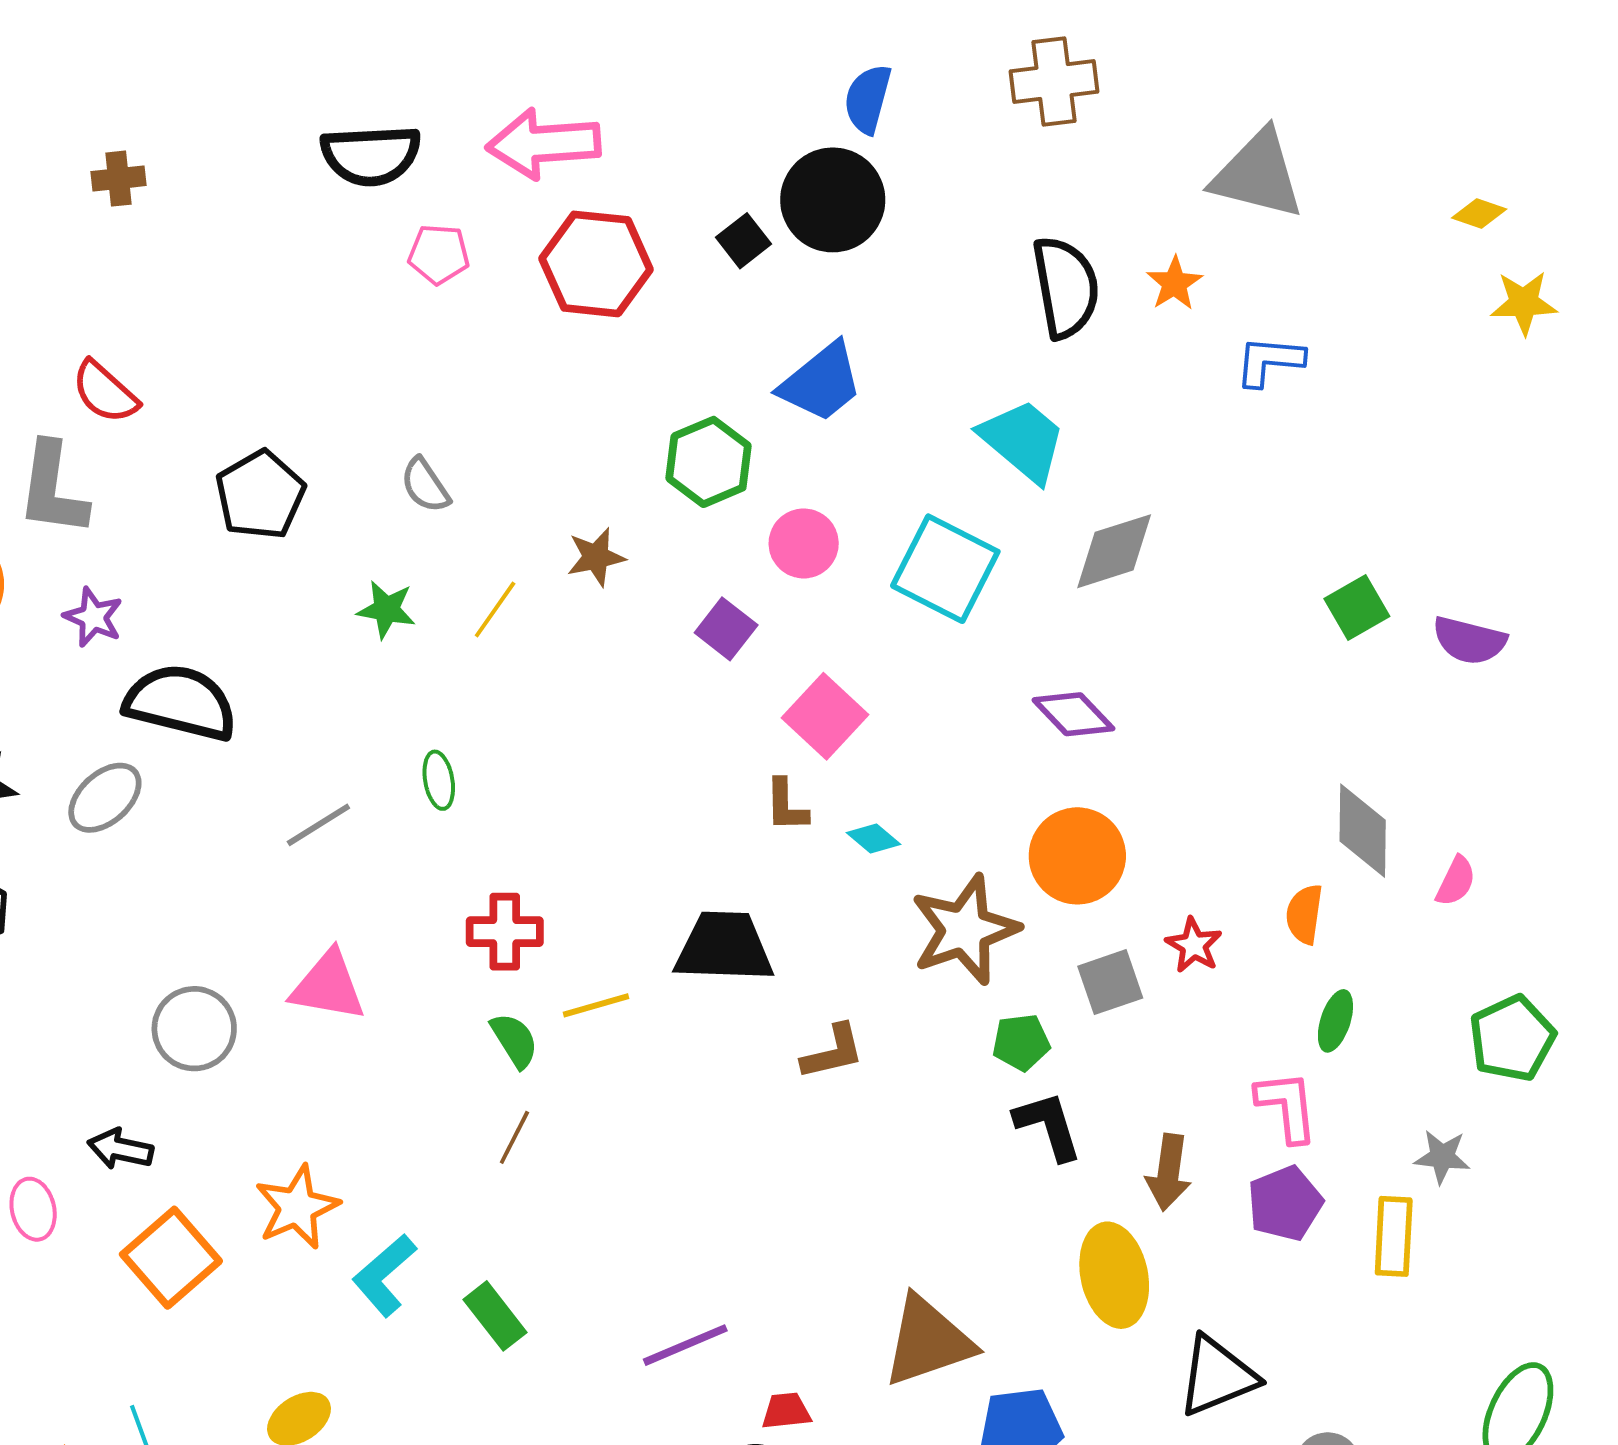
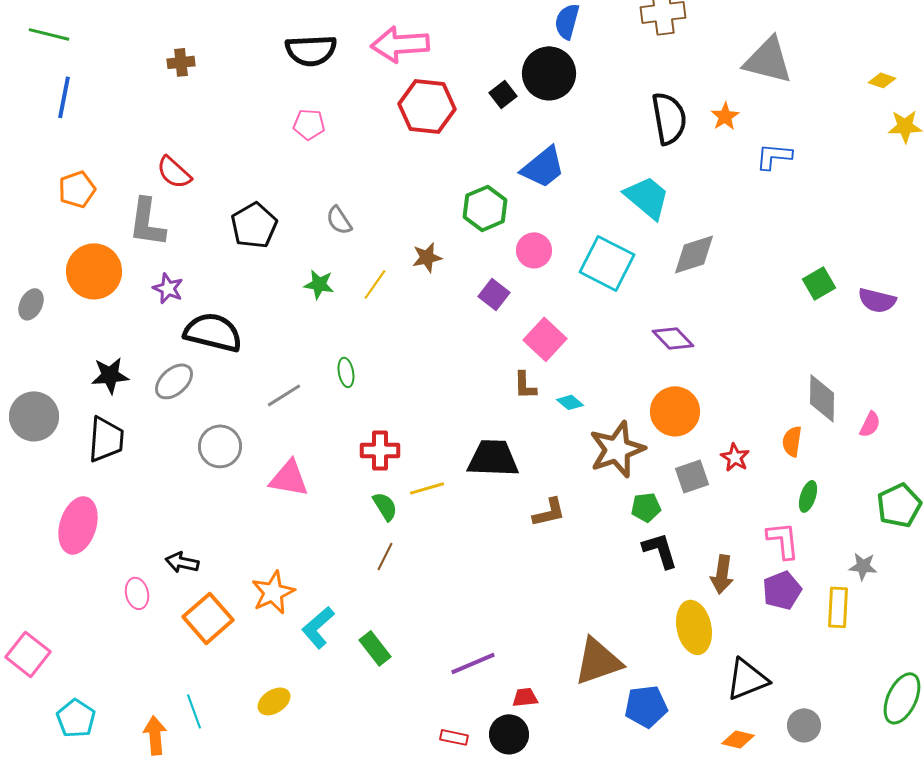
pink pentagon: (439, 254) -> (309, 124), moved
gray circle: (194, 1029) -> (220, 446), moved

